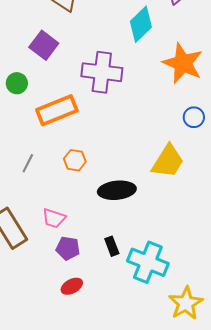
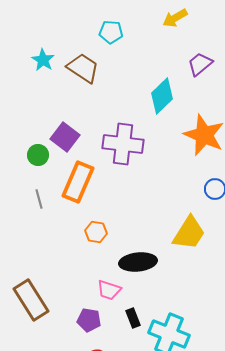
purple square: (44, 45) -> (65, 137), moved
orange rectangle: (57, 110) -> (78, 182), turned -45
gray line: (28, 163) -> (39, 199), moved, turned -42
pink trapezoid: (54, 218) -> (109, 290), moved

